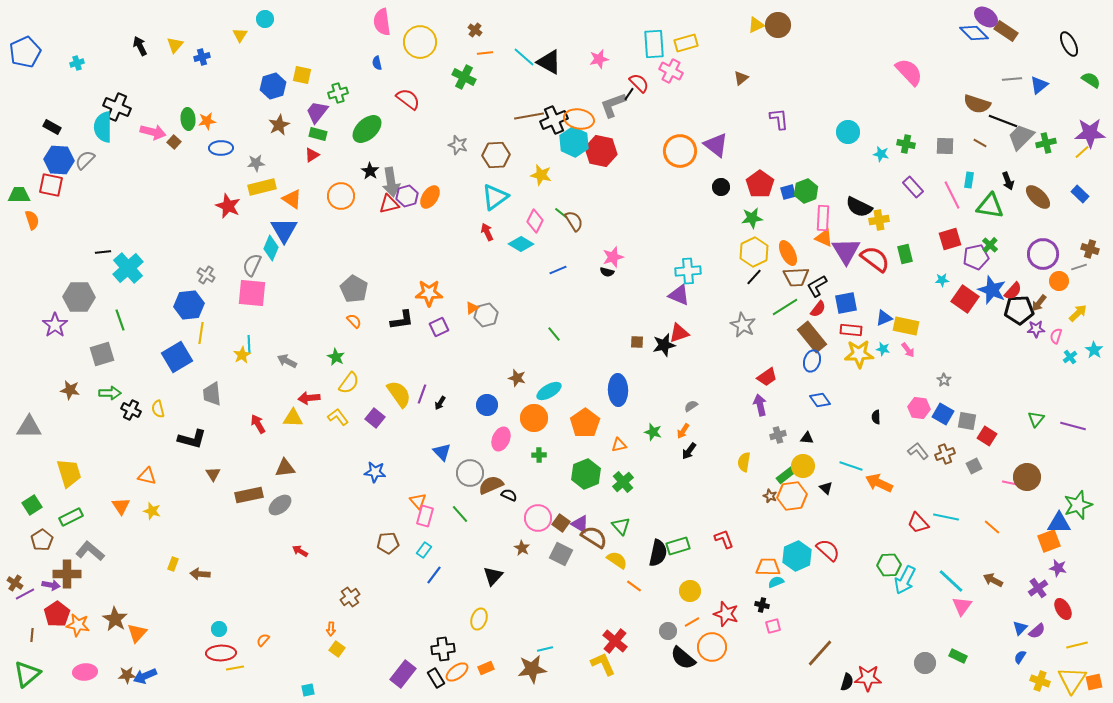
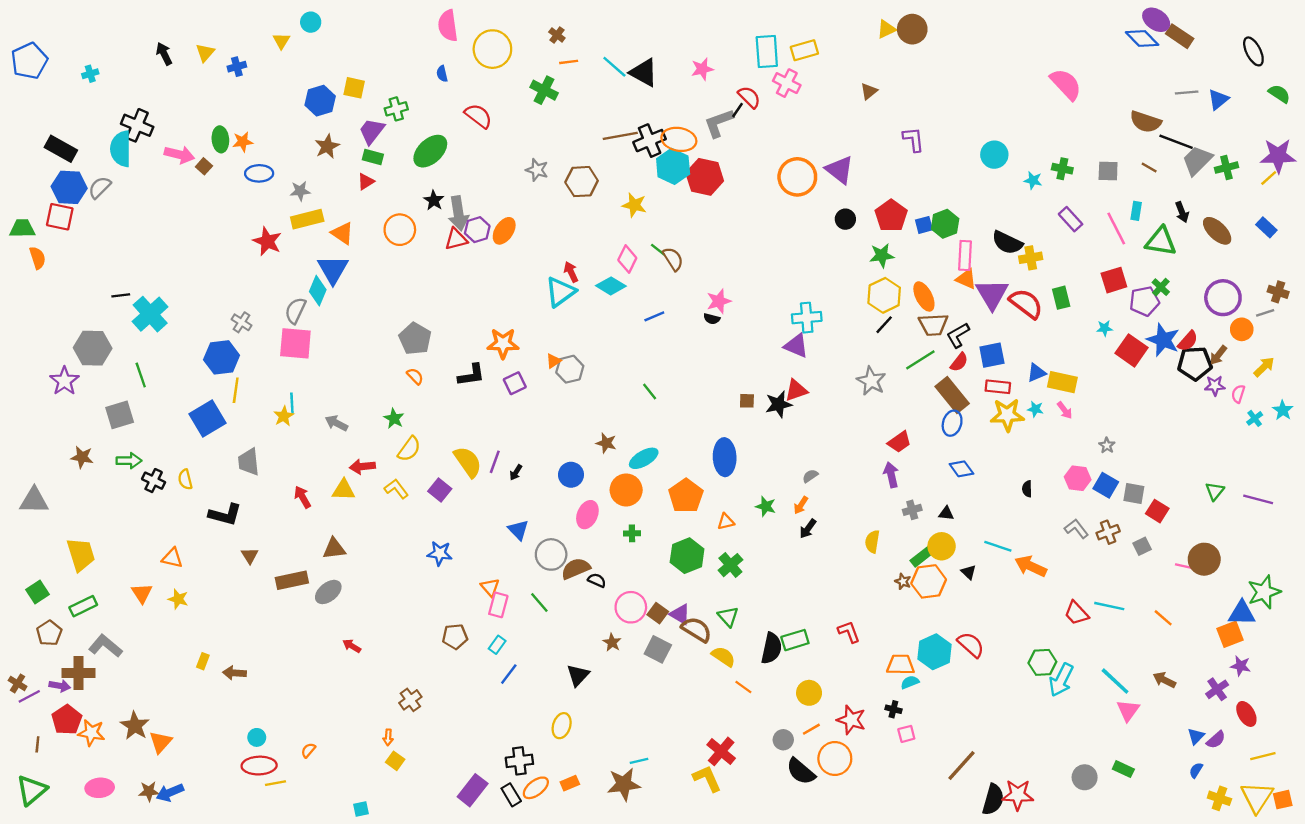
black rectangle: (52, 127) -> (61, 149), size x1.5
cyan triangle: (495, 197) -> (560, 292), moved
black semicircle: (847, 682) -> (993, 800), size x1.5

